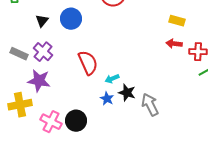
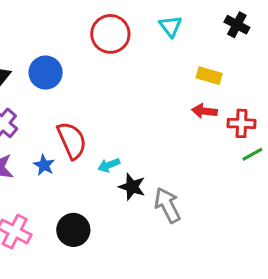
blue star: (107, 99) -> (44, 165), moved
black circle: (76, 121) -> (73, 230), moved

